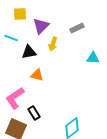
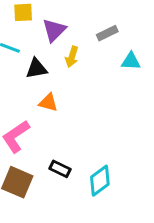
cyan triangle: (93, 58) -> (131, 61), moved
black rectangle: (34, 113) -> (60, 169), moved, turned -32

